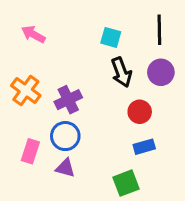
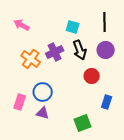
orange cross: (26, 91) -> (31, 59), moved
purple cross: (68, 100) -> (55, 52), moved
blue rectangle: (144, 147) -> (107, 102), moved, turned -56

